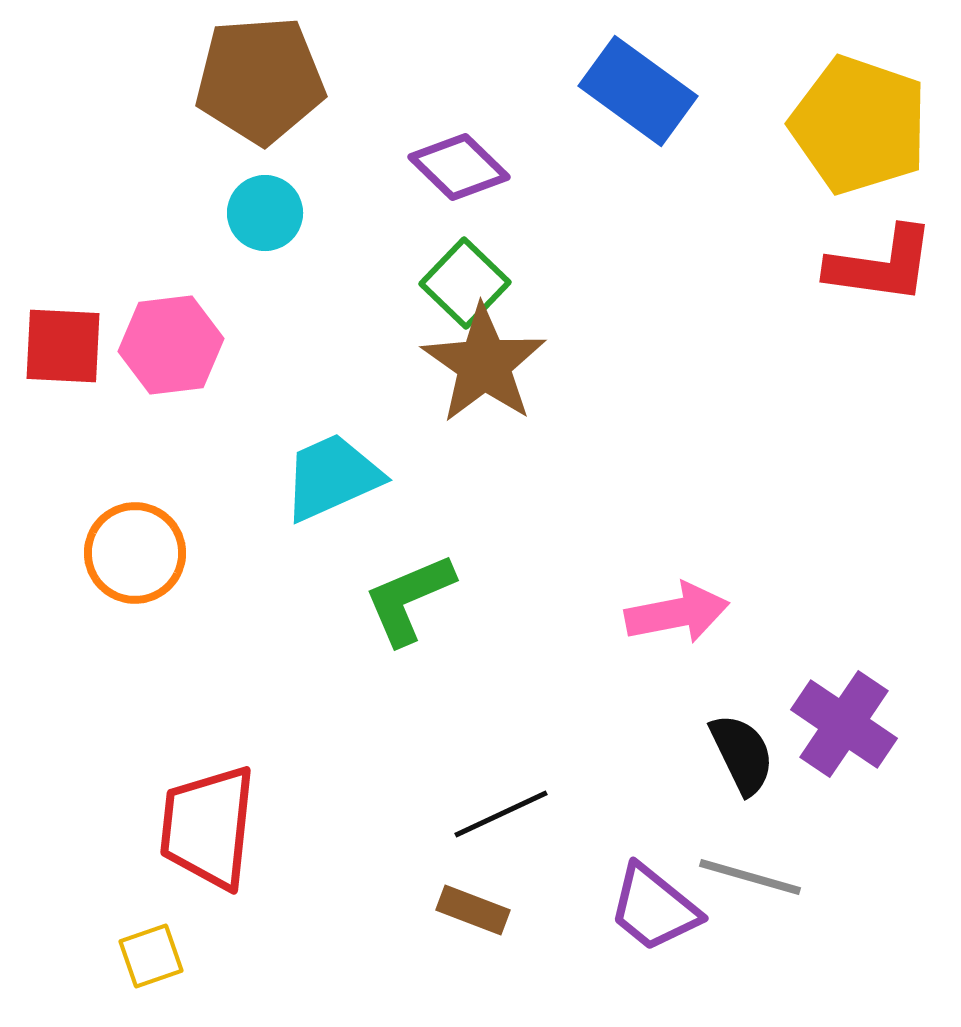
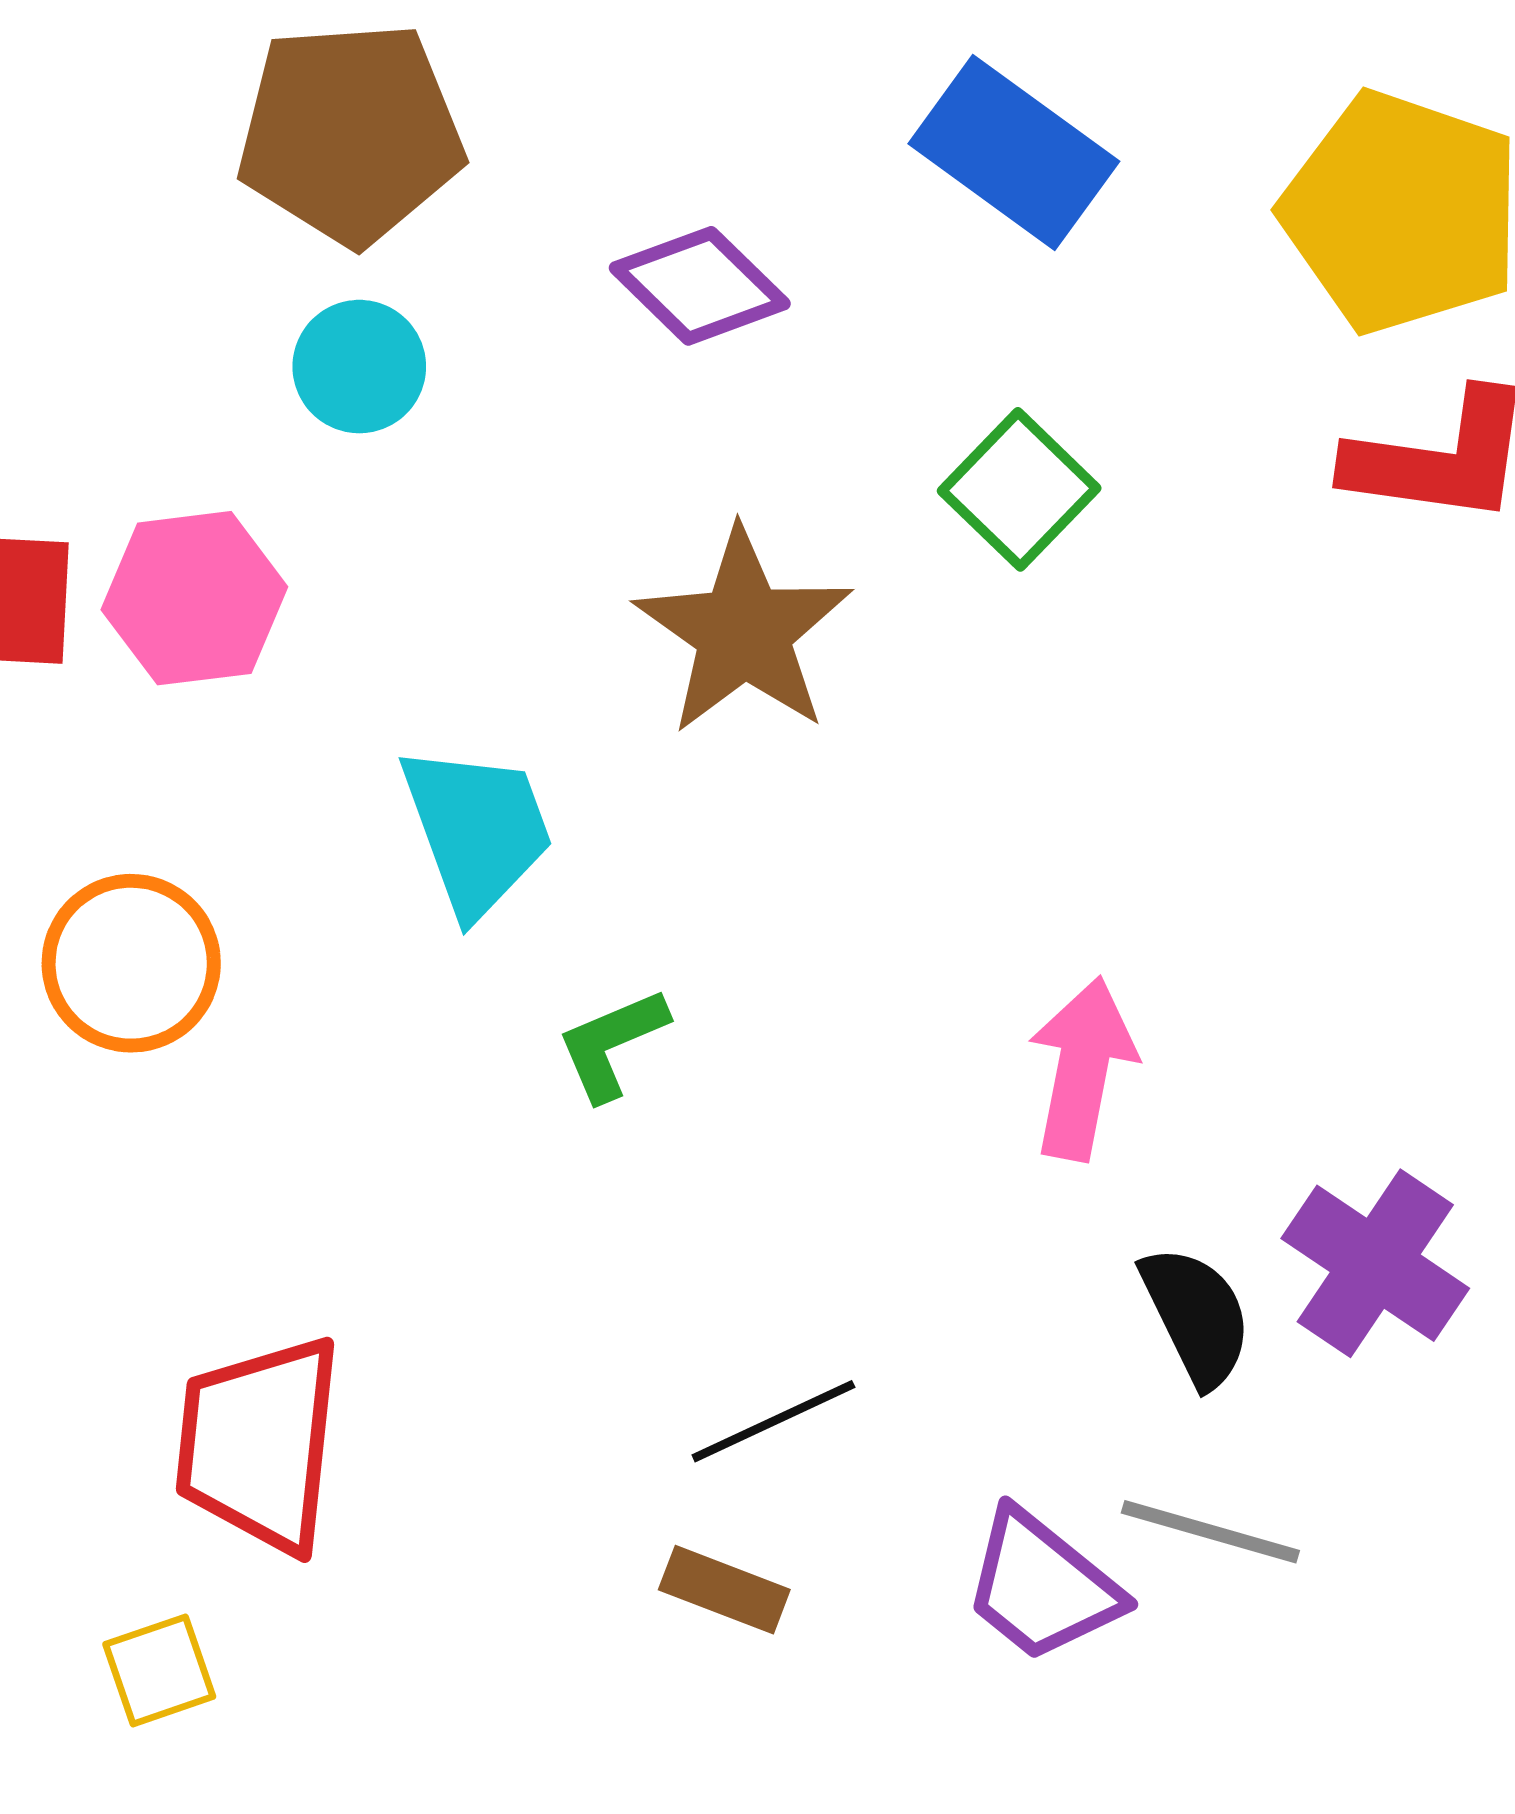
green square: (465, 283) -> (1019, 489), moved
cyan trapezoid: (332, 477) -> (477, 830), turned 94
green L-shape: (409, 599) -> (612, 1044), size x0.7
pink arrow: (677, 613) -> (1082, 1068), turned -68

